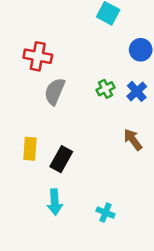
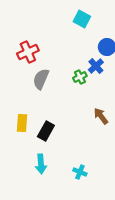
red cross: (38, 56) -> (28, 52), turned -35
blue cross: (137, 91) -> (96, 66), moved

